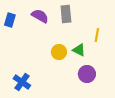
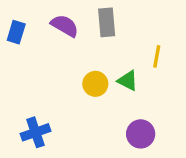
purple circle: (87, 74) -> (141, 134), moved
blue cross: (22, 82) -> (36, 132), turned 36

